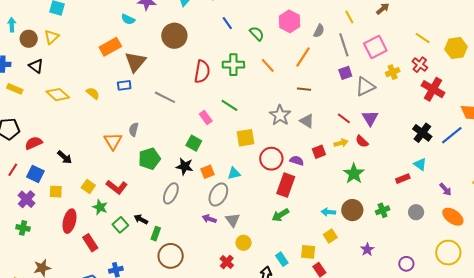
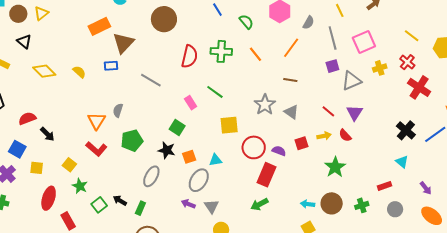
red semicircle: (34, 143) -> (27, 118), moved
red rectangle: (403, 179) -> (385, 186), moved
red L-shape: (117, 187) -> (96, 149), moved
green rectangle: (156, 234) -> (140, 208), moved

